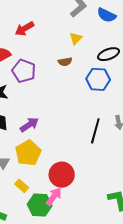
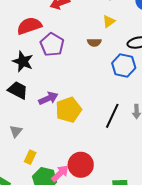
yellow pentagon: (28, 153) -> (69, 110), moved
red circle: (62, 175) -> (81, 165), moved
yellow rectangle: (22, 186) -> (30, 157), turned 64

